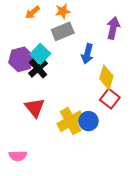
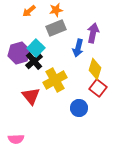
purple arrow: (113, 28) -> (93, 33), moved
yellow cross: (71, 121) -> (55, 80), moved

